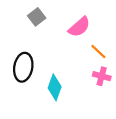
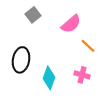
pink cross: (102, 76) -> (82, 75), moved

